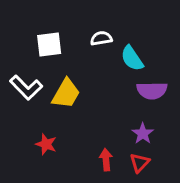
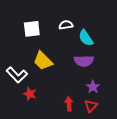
white L-shape: (26, 87) -> (17, 75), moved
purple semicircle: (152, 91) -> (84, 61), moved
yellow trapezoid: (66, 94) -> (43, 61), turned 105

